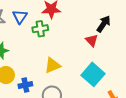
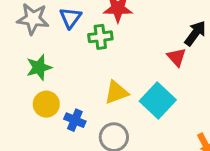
cyan square: (93, 74) -> (158, 101), moved
blue cross: (25, 85) -> (75, 120), turned 32

